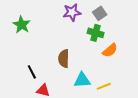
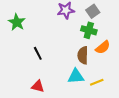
brown semicircle: (64, 59) -> (83, 55), moved
black line: (32, 72) -> (38, 53), moved

